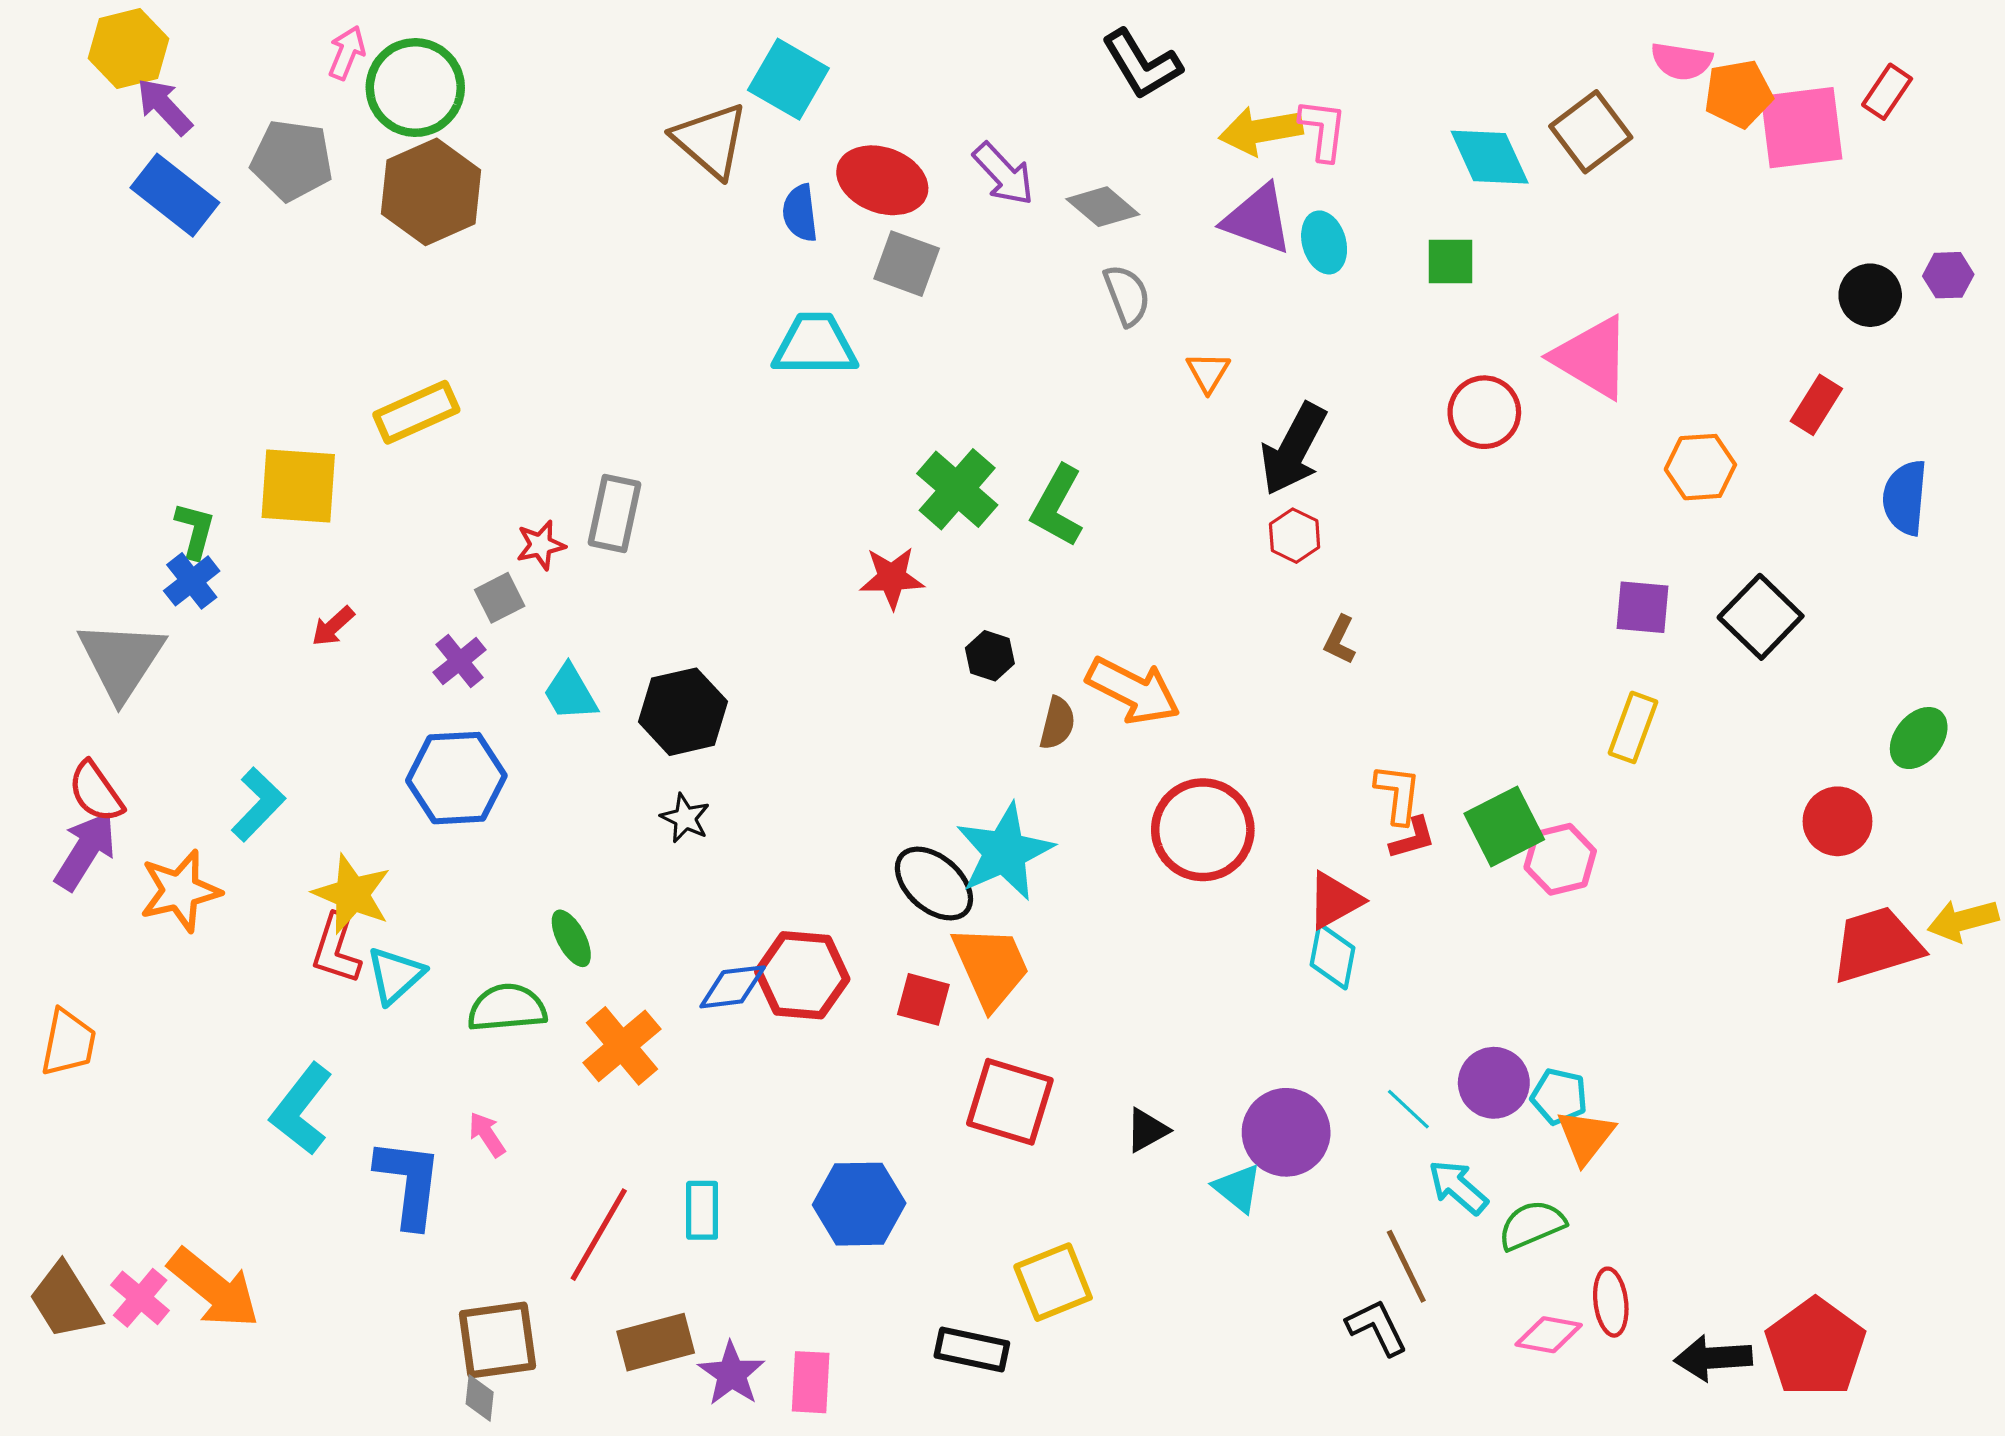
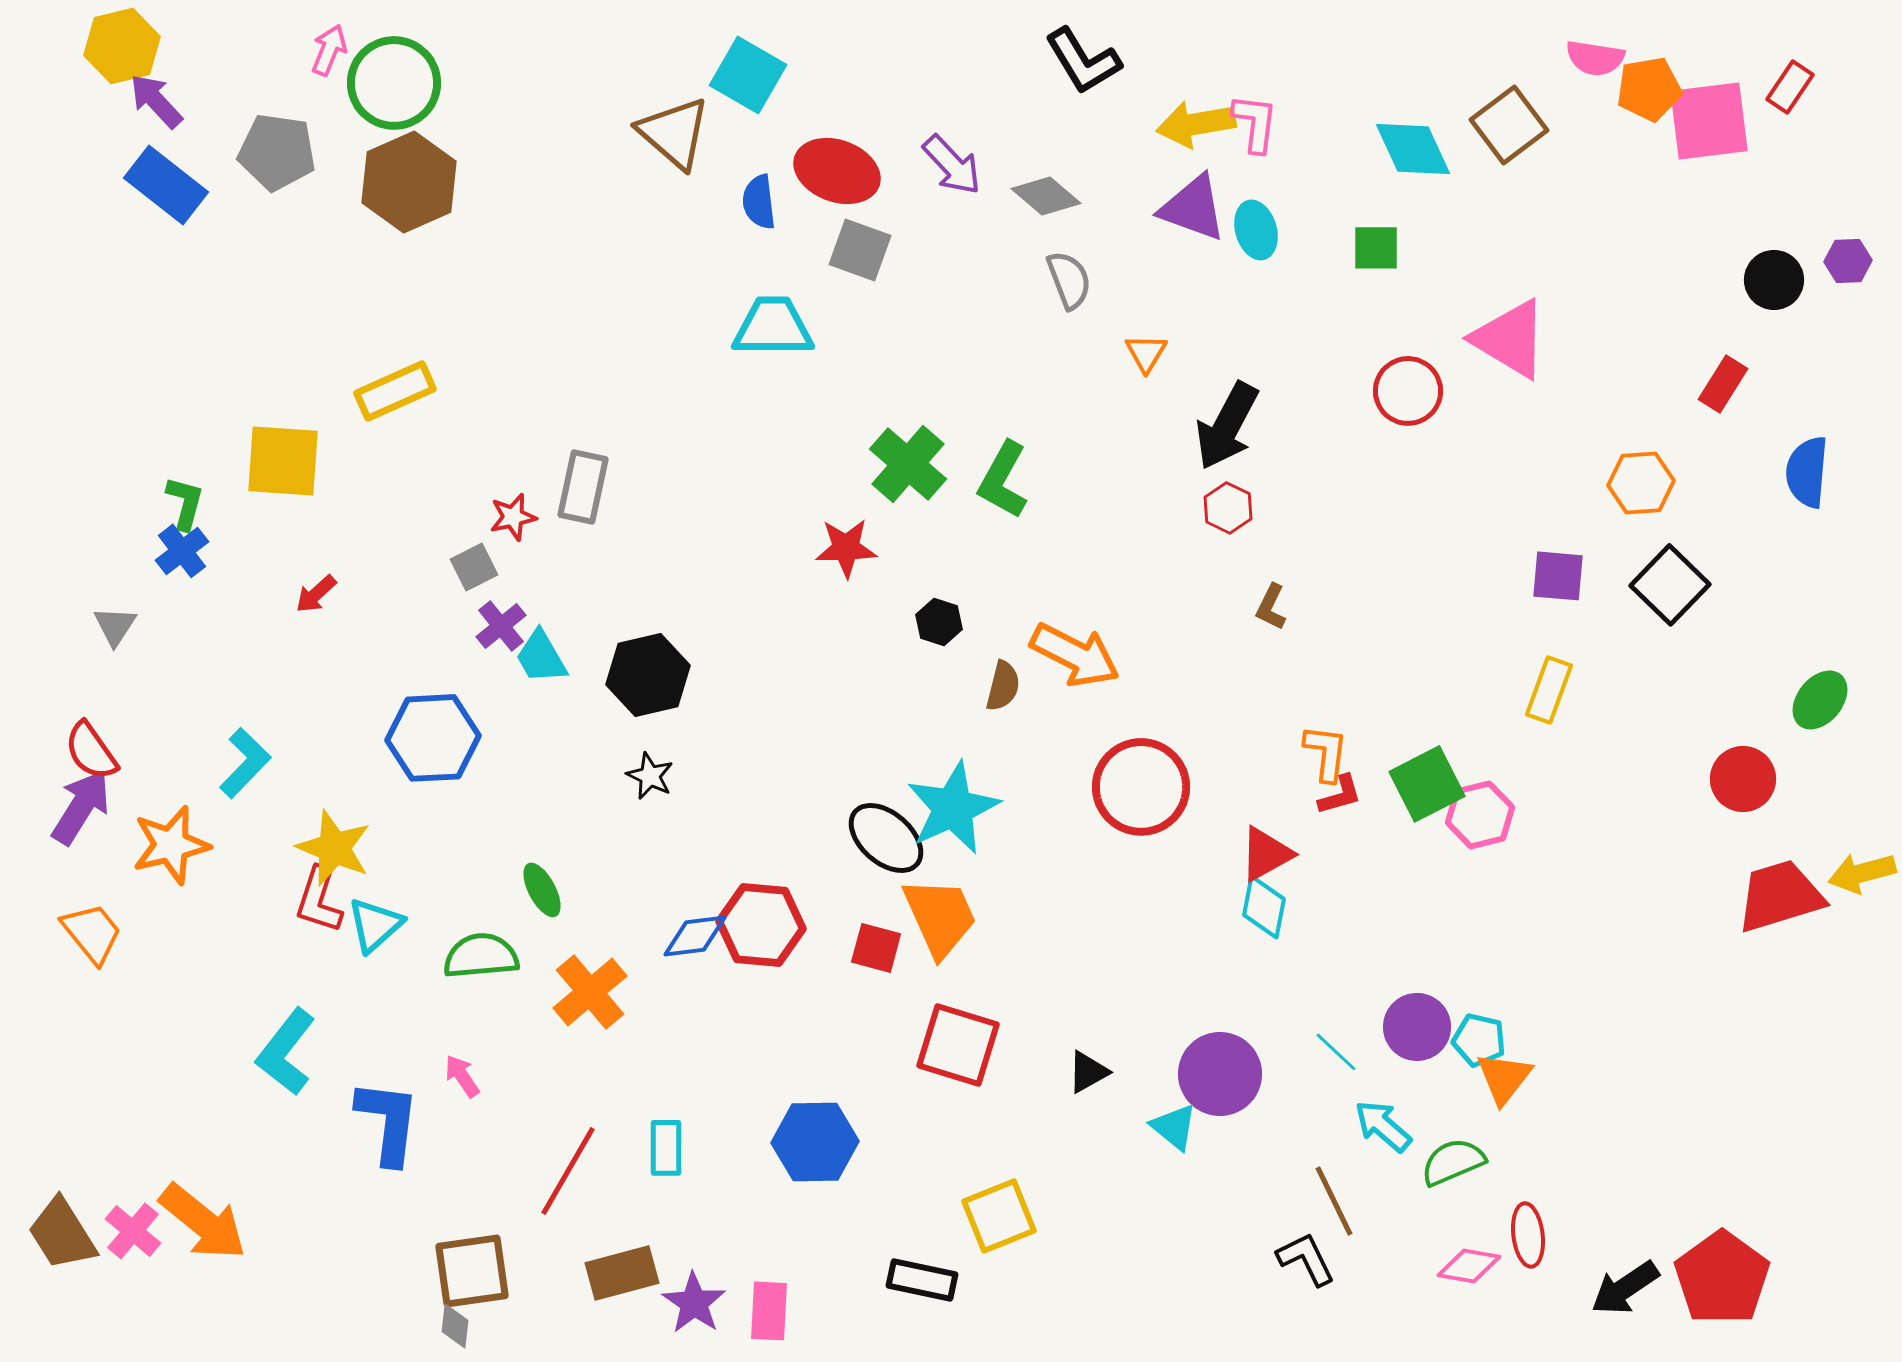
orange hexagon: (1700, 467) -> (1641, 483), moved
gray triangle: (121, 660) -> (115, 626), size x0.5
purple cross: (460, 661) -> (501, 626), moved
orange trapezoid: (68, 1043) -> (92, 933), moved, turned -50
black arrow: (1713, 1358) -> (1625, 1288), turned -30

